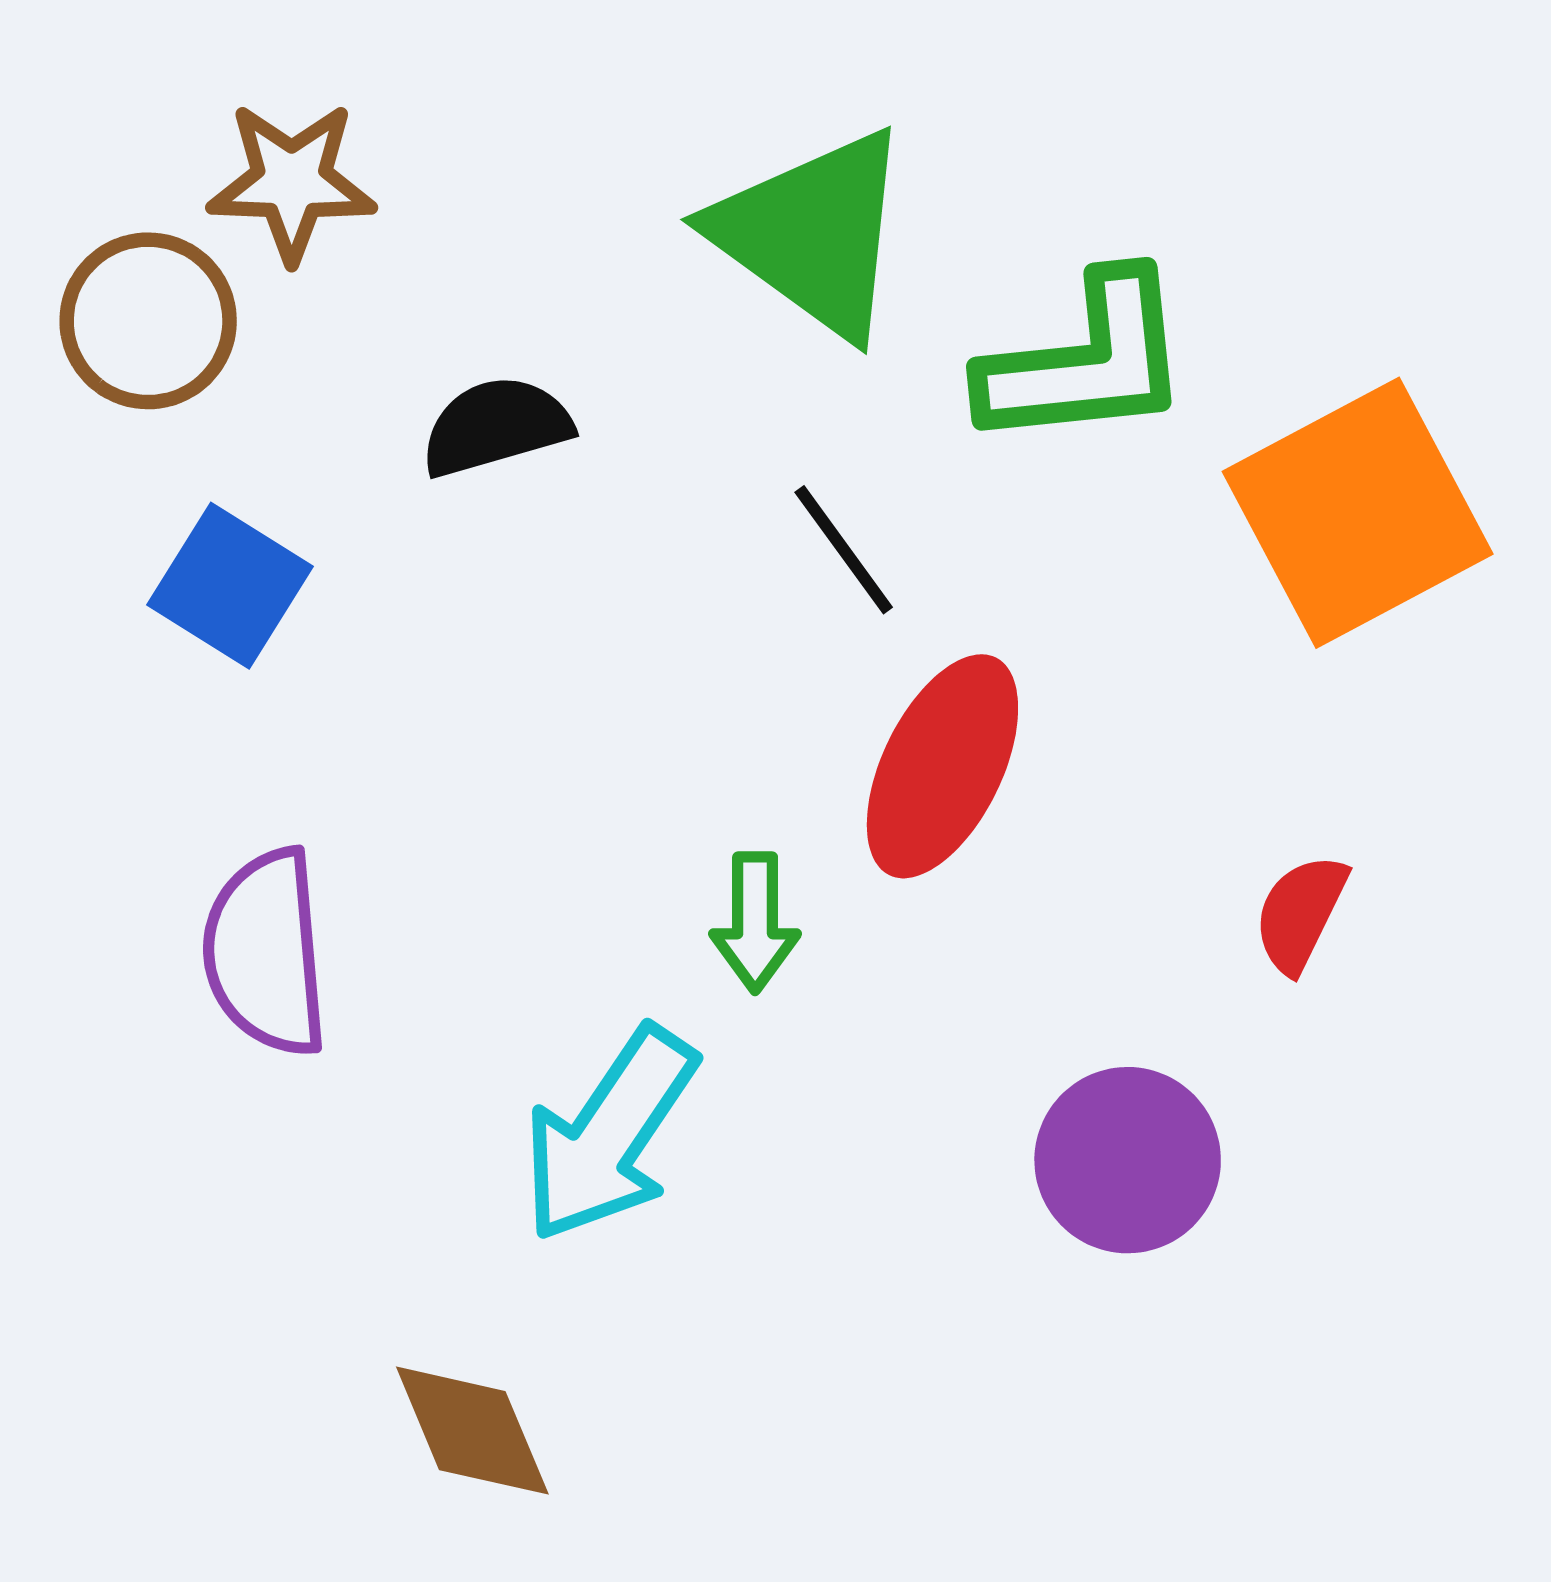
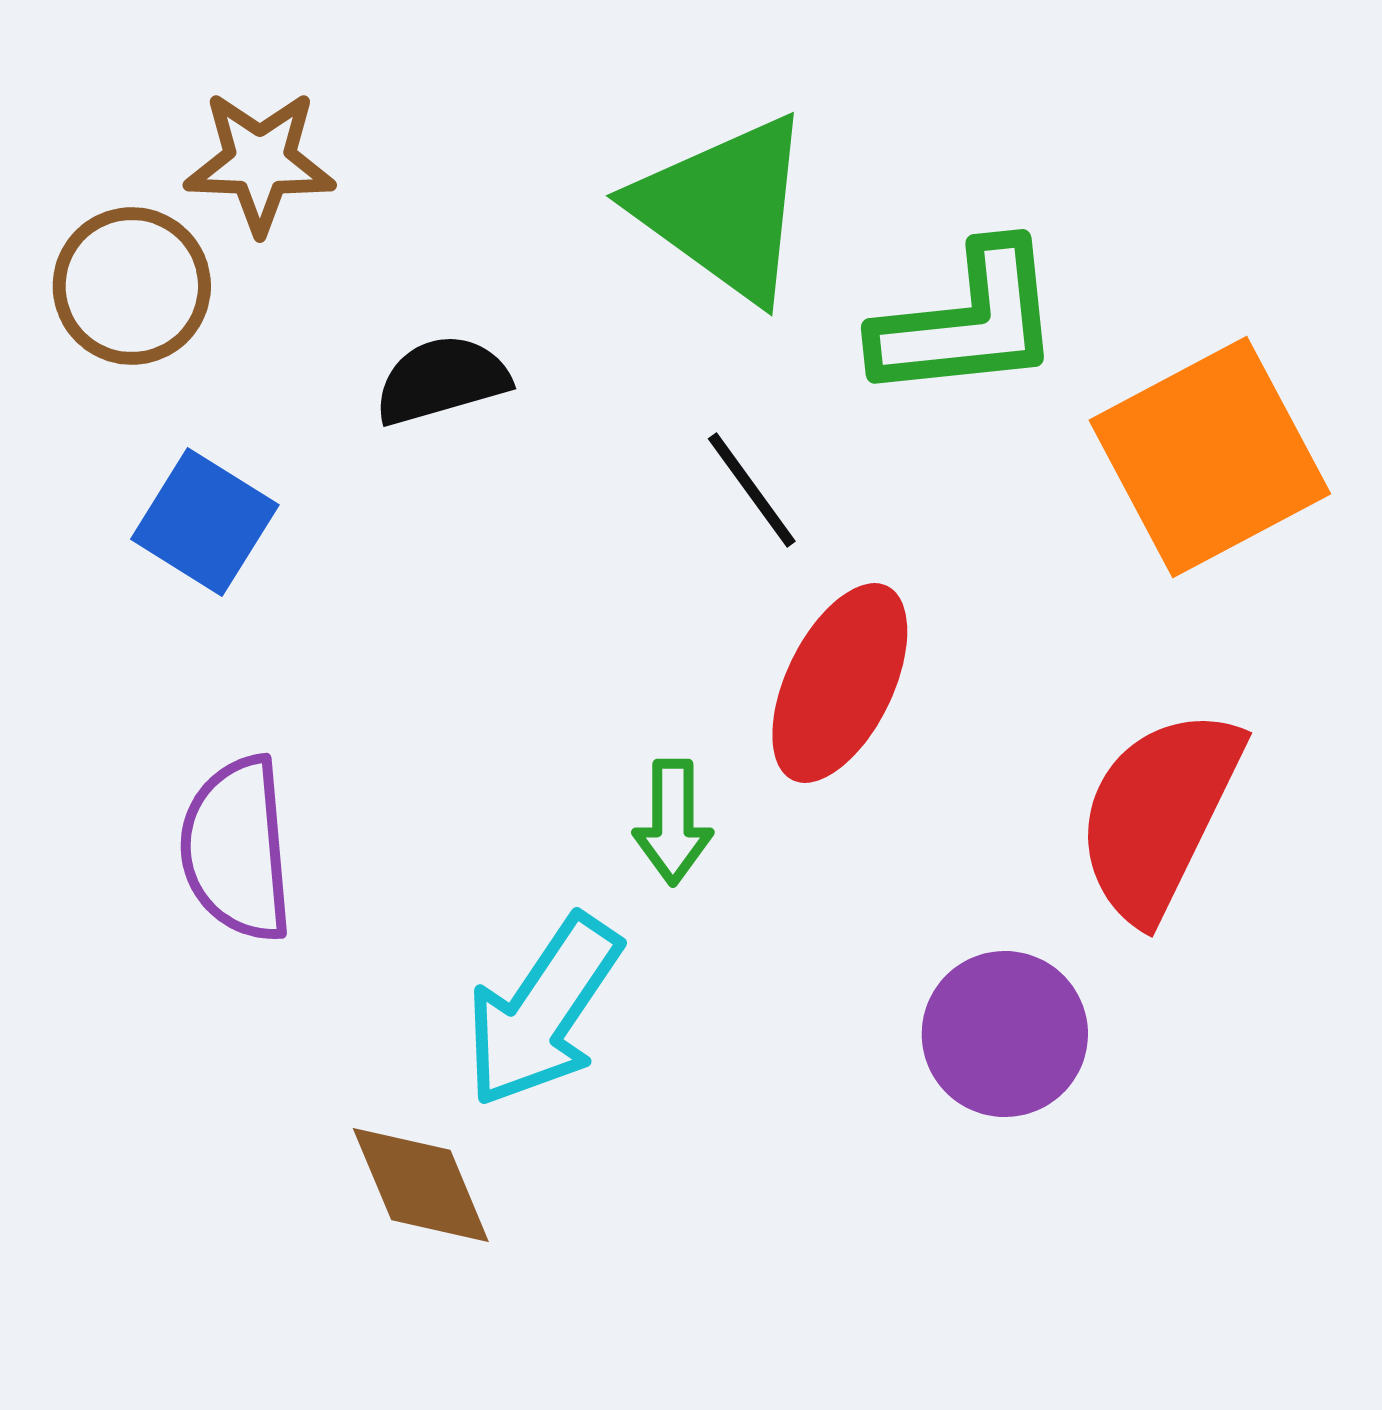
red semicircle: (1300, 913) -> (1159, 814), size x2.0
brown diamond: (472, 1431) -> (421, 1185), moved

